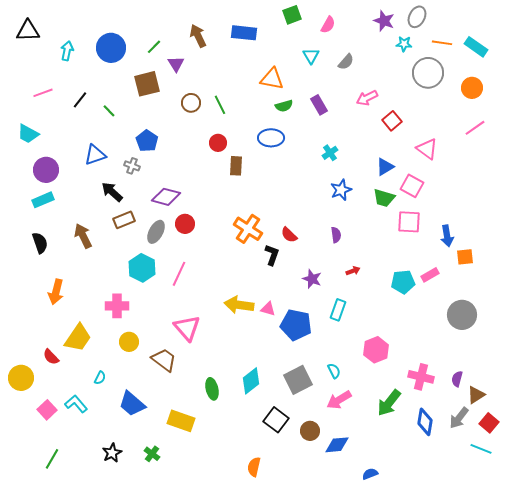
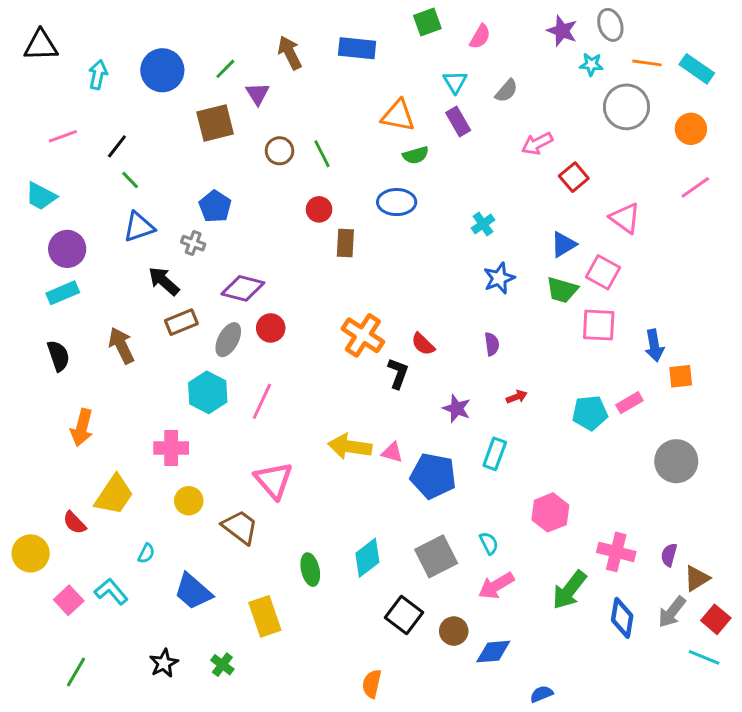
gray ellipse: (417, 17) -> (610, 25), turned -45
purple rectangle: (319, 105) -> (458, 122), moved
green line: (109, 111) -> (130, 180), moved
yellow rectangle: (181, 421) -> (265, 616), turned 52

